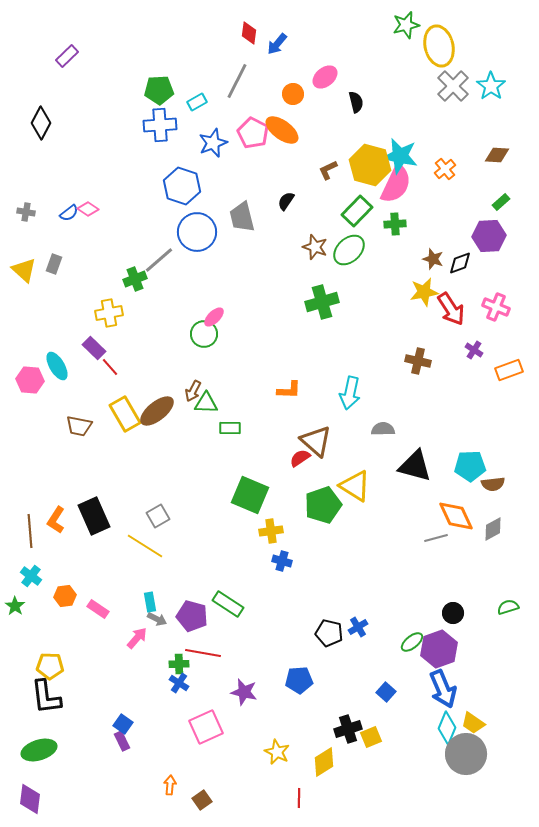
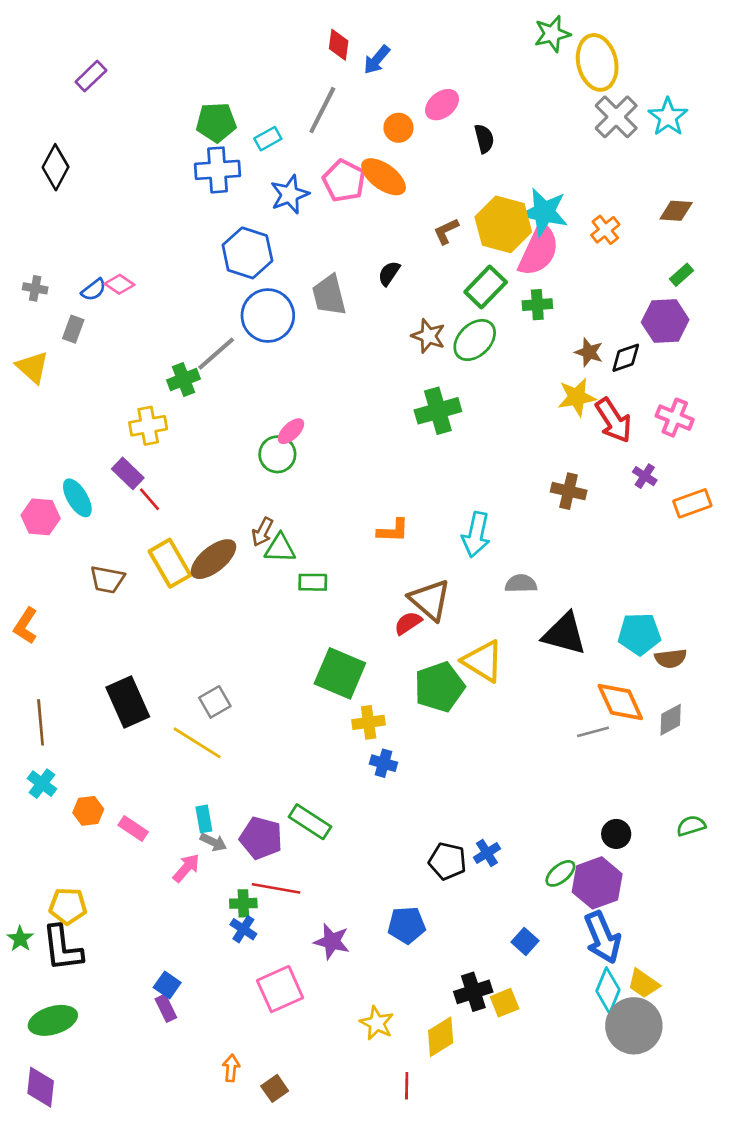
gray rectangle: (54, 264) -> (73, 329), moved
orange L-shape: (56, 520) -> (26, 626), moved
green star: (15, 606) -> (20, 939), moved

